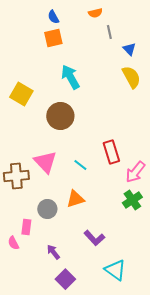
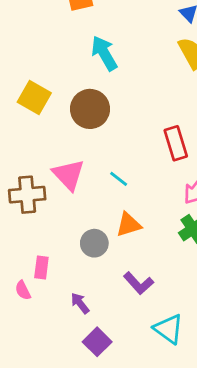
yellow square: (21, 94) -> (34, 98), moved
red rectangle: (111, 152) -> (176, 143), moved
orange triangle: (75, 199) -> (129, 225), moved
gray circle: (47, 209) -> (94, 243), moved

